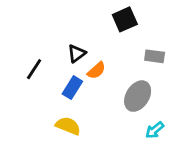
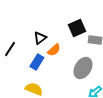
black square: (125, 19) -> (77, 28), moved

